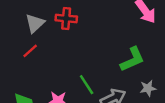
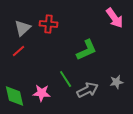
green L-shape: (132, 59) -> (87, 50), moved

